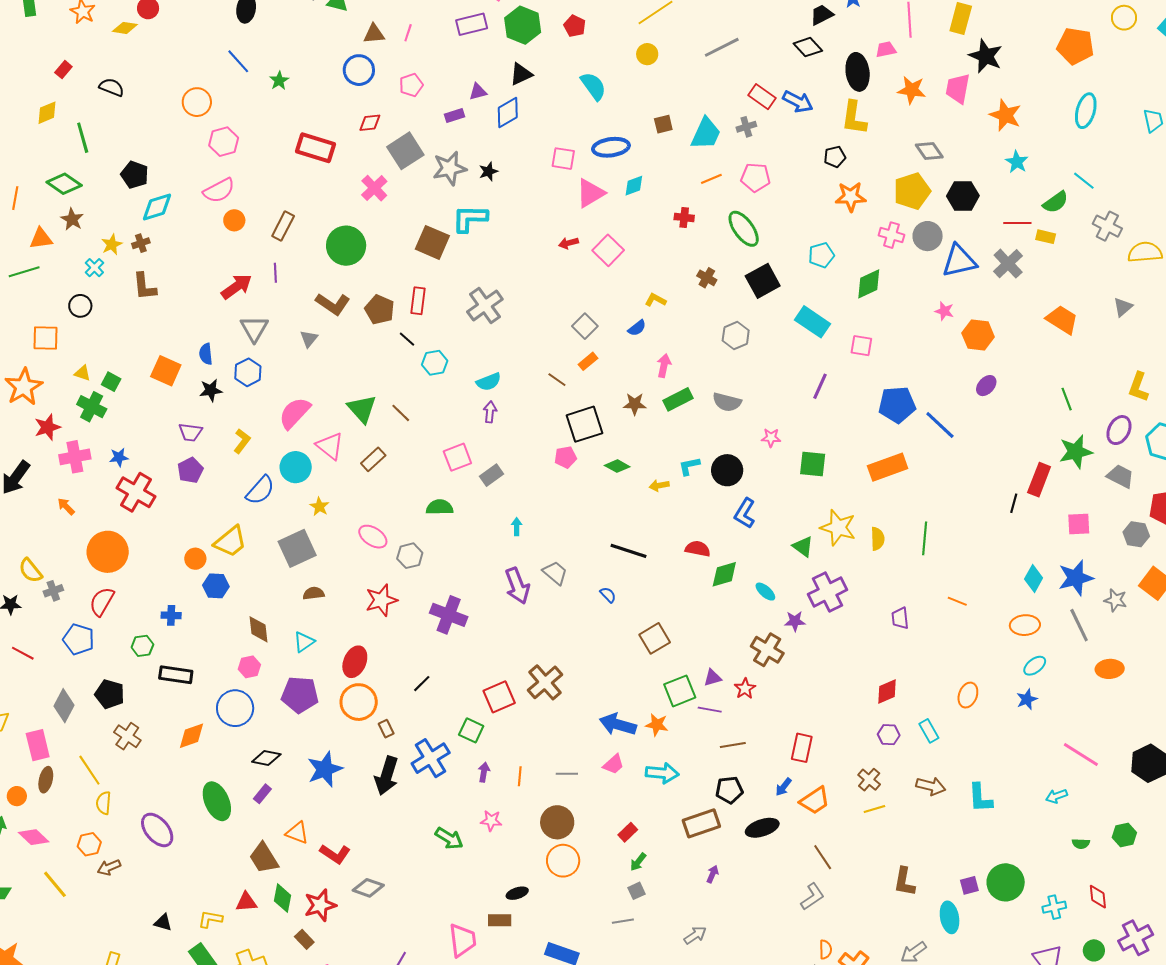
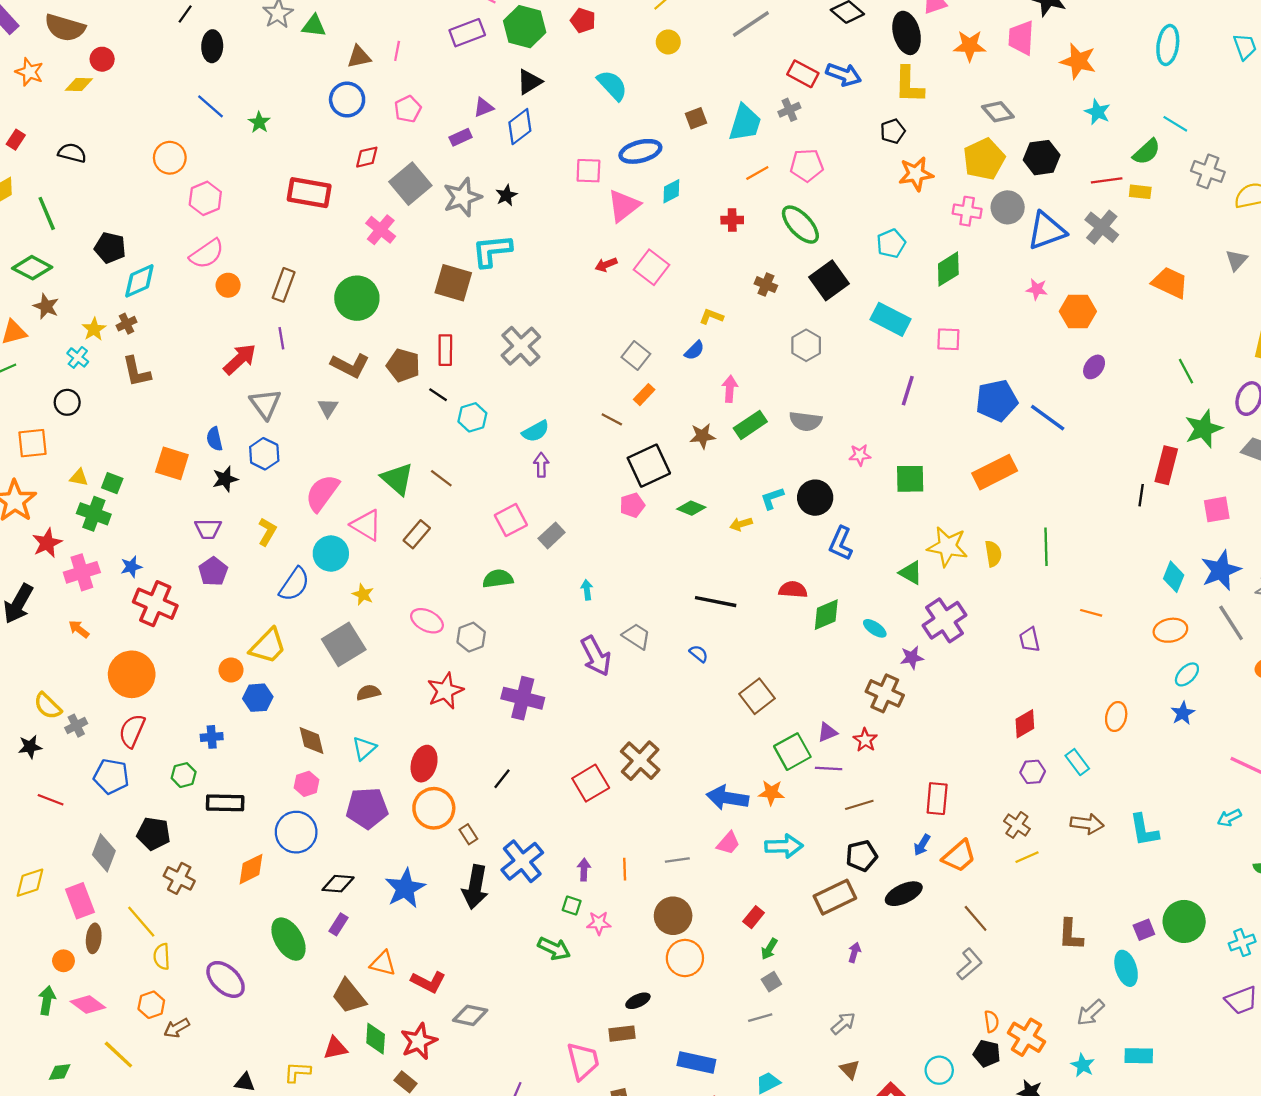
green square: (471, 730) -> (572, 906), moved, size x0.7

